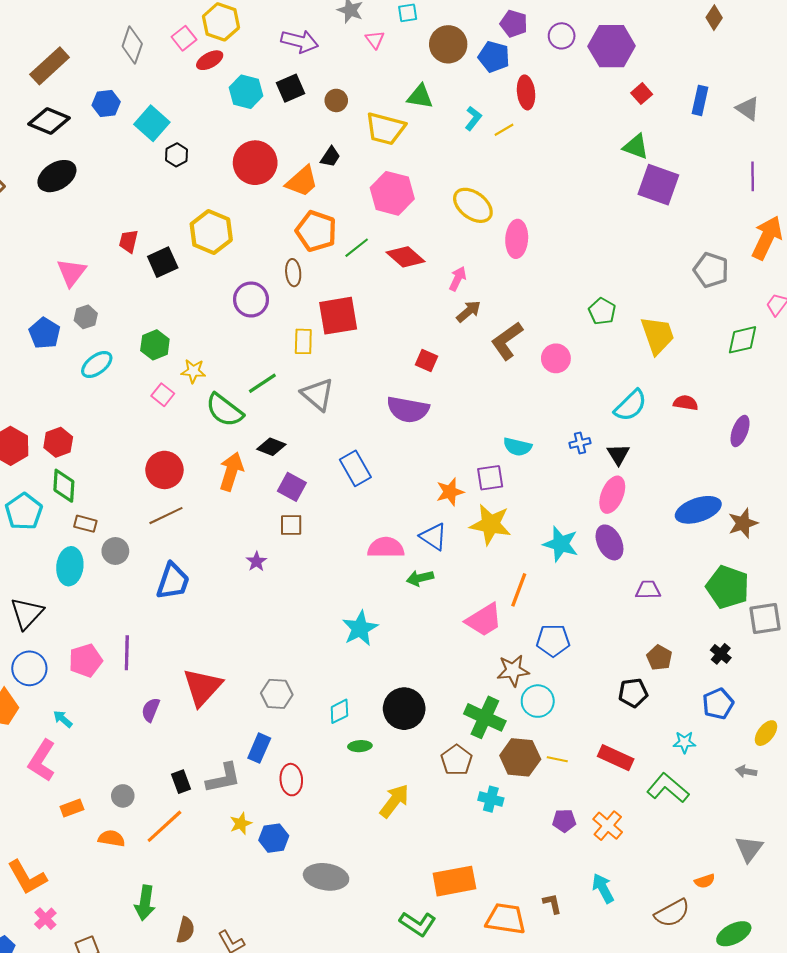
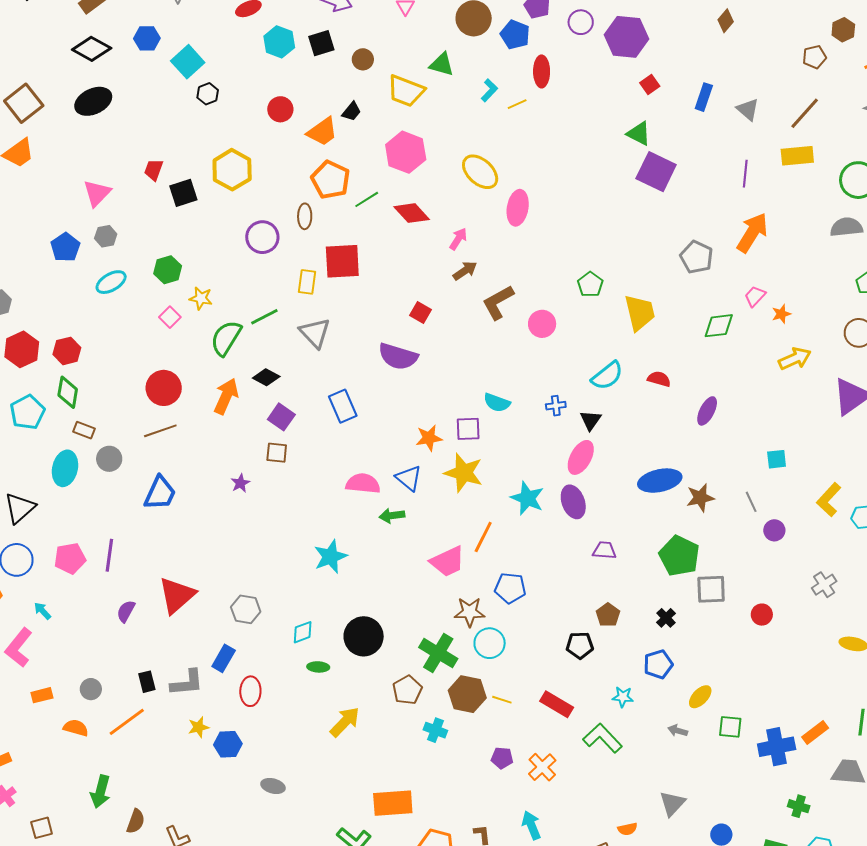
red circle: (255, 163) -> (280, 109), size x0.6
green semicircle: (224, 410) -> (226, 338), turned 78
gray ellipse: (326, 877) -> (273, 786), size x0.6

